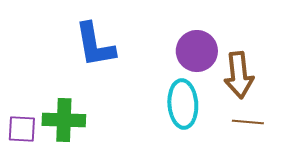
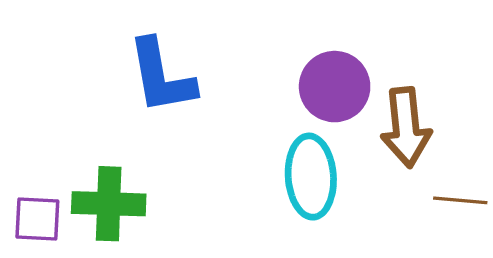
brown line: (248, 122) -> (460, 200), moved

